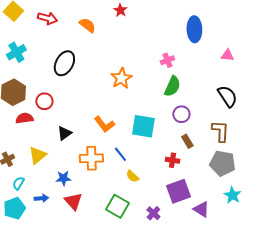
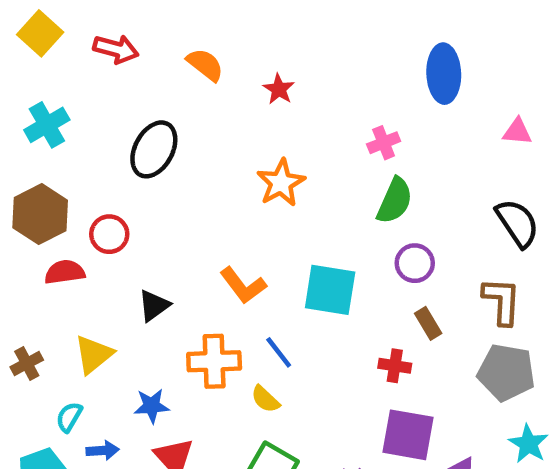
red star: (120, 10) -> (279, 89), moved
yellow semicircle: (132, 176) -> (265, 399), moved
cyan semicircle: (18, 183) -> (69, 417), moved
purple square: (178, 191) -> (408, 435), turned 30

